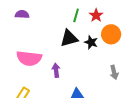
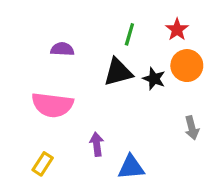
purple semicircle: (22, 14) -> (62, 49), moved
red star: (96, 15) -> (177, 30), moved
purple arrow: (56, 70) -> (97, 144), moved

